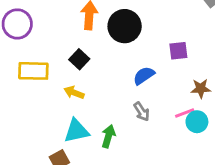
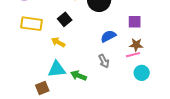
brown star: (201, 88) -> (136, 45), moved
pink line: (185, 113) -> (133, 55), moved
green arrow: (108, 136) -> (79, 76), turned -91

